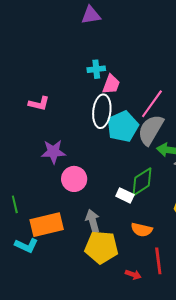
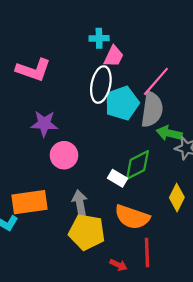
pink L-shape: (39, 104) -> (33, 70), size x1.5
gray semicircle: (151, 130) -> (152, 110), turned 152
orange semicircle: (142, 230) -> (132, 217), size x1.5

